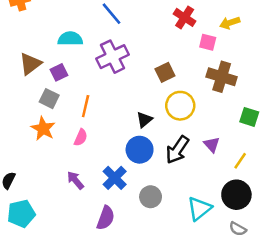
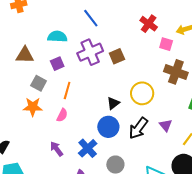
brown triangle: (30, 64) -> (25, 55), turned 36
purple square: (59, 72) -> (57, 64), moved
brown square: (165, 72) -> (117, 56), moved
orange star: (43, 129) -> (33, 107), turned -30

